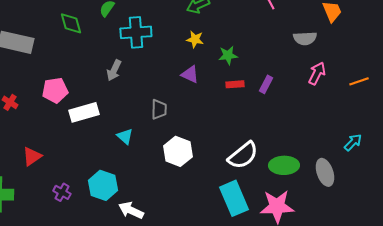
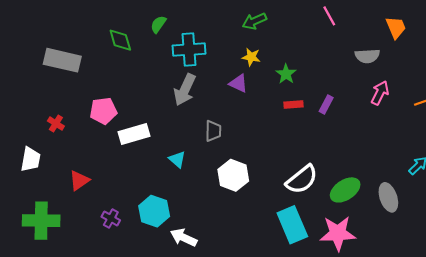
green star: (228, 55) -> (286, 74), turned -30
gray arrow: (114, 70) -> (185, 90), moved, size x1.4
purple triangle: (190, 74) -> (239, 83), moved
green ellipse: (284, 165) -> (345, 190), turned -32

